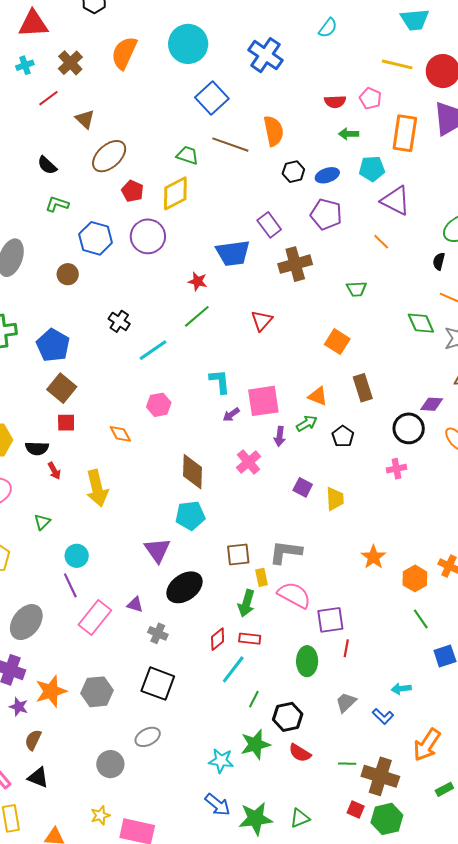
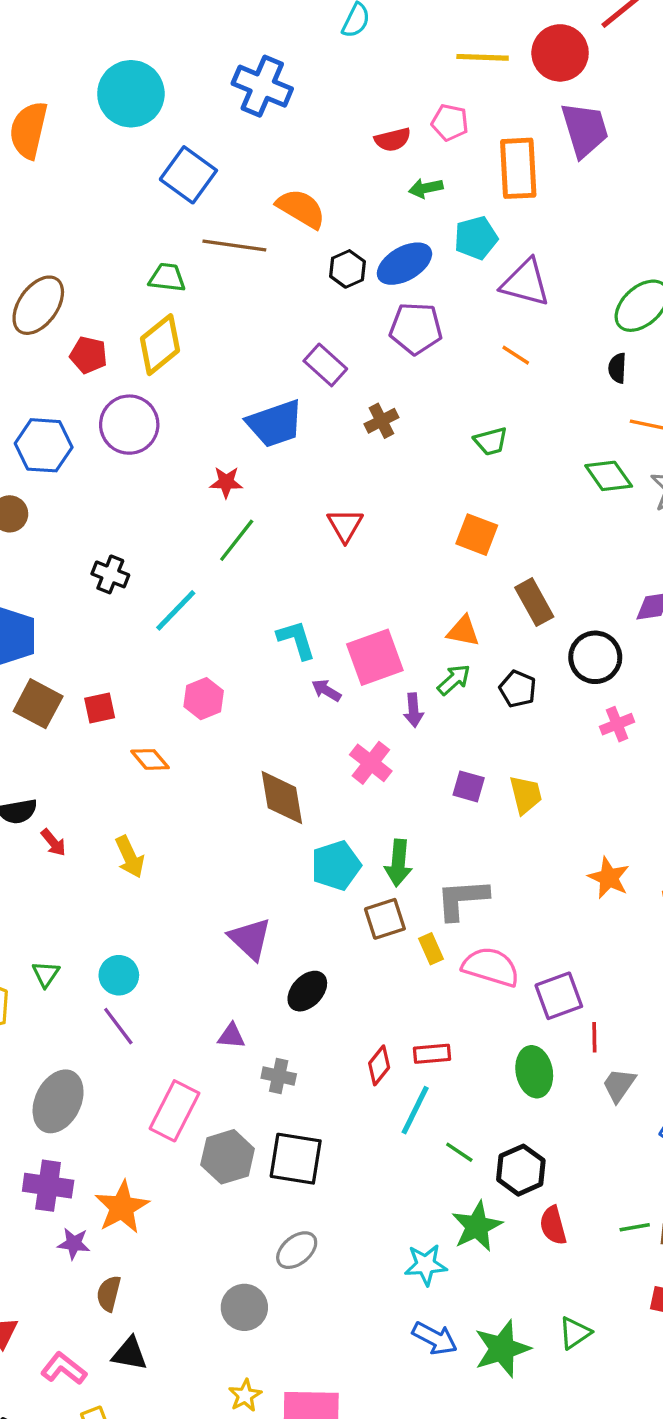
orange semicircle: (274, 131) -> (301, 209), turned -36
blue ellipse: (327, 175) -> (404, 264), size x1.4
brown cross: (295, 264) -> (381, 421), size x0.6
purple arrow: (231, 414) -> (326, 690), turned 78
red square: (66, 423) -> (100, 708), moved
black circle: (409, 428) -> (595, 657), moved
yellow arrow: (97, 488) -> (130, 857), size x0.7
cyan pentagon: (190, 516) -> (336, 865), moved
green triangle: (42, 522) -> (46, 974), moved
black ellipse: (184, 587) -> (307, 991), size x0.7
green arrow: (246, 603) -> (398, 863), moved
pink rectangle: (95, 617) -> (174, 1111), moved
gray hexagon: (97, 692) -> (228, 1157), moved
green line: (254, 699) -> (459, 1152), turned -72
gray trapezoid: (346, 702) -> (619, 1085), moved
red semicircle: (300, 753) -> (553, 1225), turned 55

